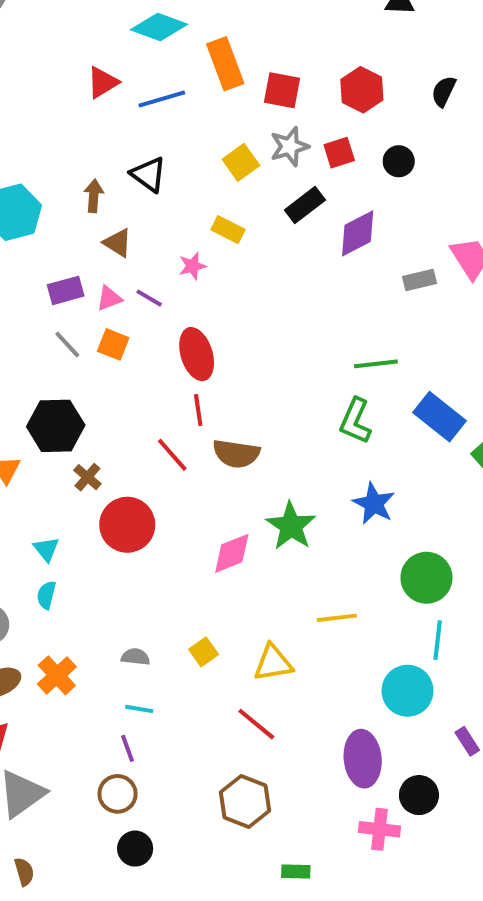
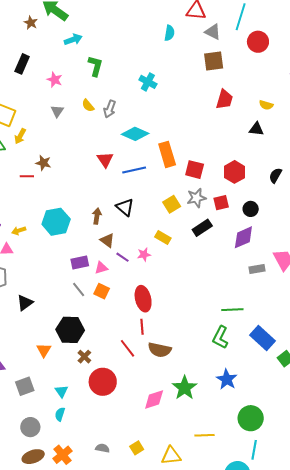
red triangle: (103, 82) -> (105, 160), turned -36
purple diamond: (358, 233) -> (243, 237), moved
purple line: (149, 298) -> (123, 257), moved

